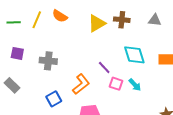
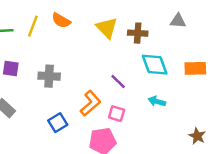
brown cross: (122, 20) -> (138, 33), moved
yellow triangle: (97, 23) -> (107, 28), turned -42
pink square: (116, 84) -> (117, 114), moved
cyan arrow: (135, 85) -> (157, 101), turned 152

